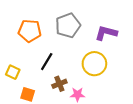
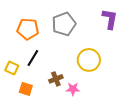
purple L-shape: (106, 33) -> (110, 19), moved, turned 85
black line: (47, 62) -> (33, 58), moved

